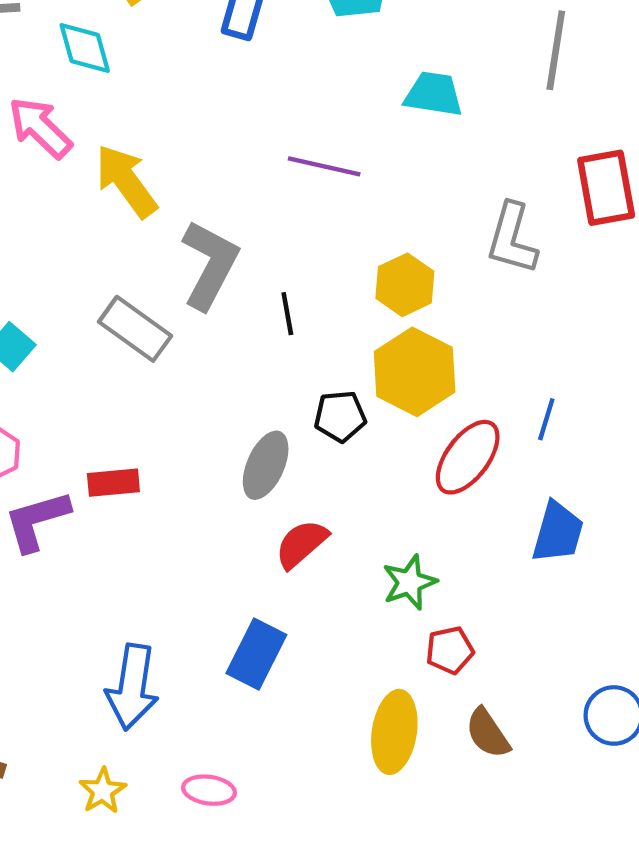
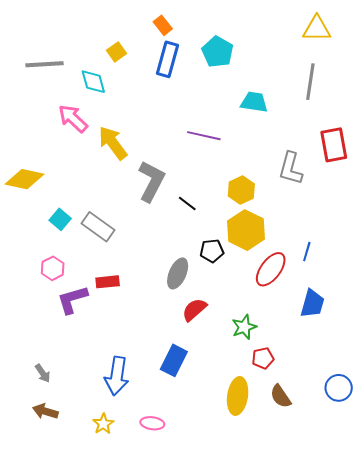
black line: (287, 314) -> (187, 204), turned -42
gray rectangle: (135, 329) -> (98, 227), moved

